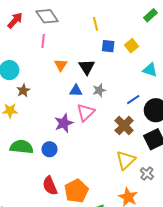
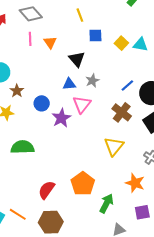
yellow square: (132, 46) -> (121, 43), moved
orange triangle: (61, 65) -> (50, 42), moved
cyan triangle: (150, 70) -> (140, 45), moved
blue circle: (50, 149) -> (42, 103), moved
yellow triangle: (126, 160) -> (114, 146), moved
red semicircle: (50, 186) -> (47, 190), moved, turned 66

